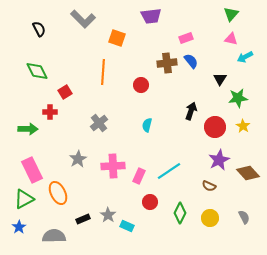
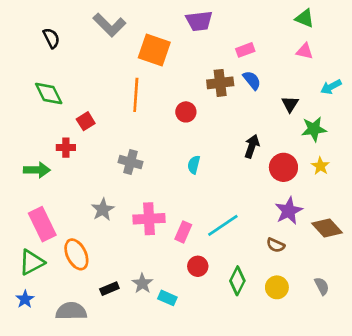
green triangle: (231, 14) -> (305, 18), turned -49
orange square: (117, 38) -> (154, 50), size x1.4
cyan arrow: (245, 57) -> (331, 87), moved
gray cross: (99, 123) -> (130, 162), turned -36

